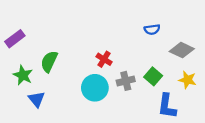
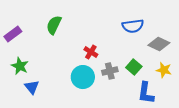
blue semicircle: (152, 29) -> (133, 26), size x1.5
green semicircle: (49, 62) -> (54, 25), moved

